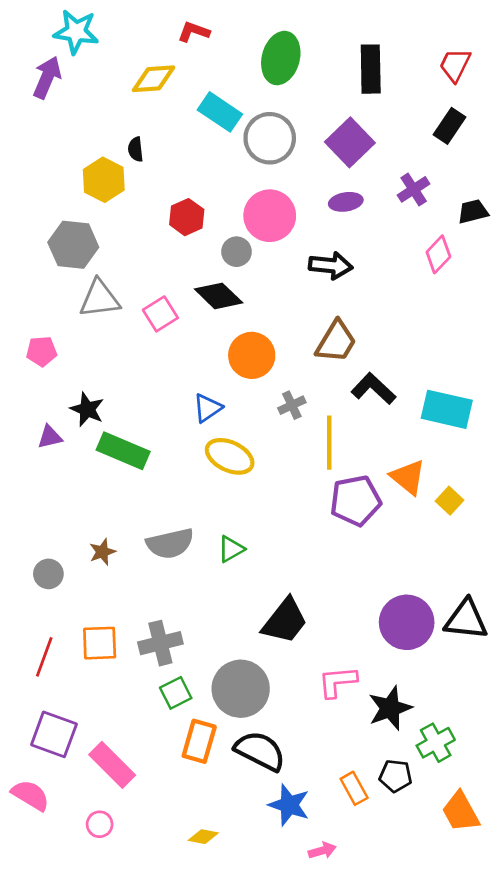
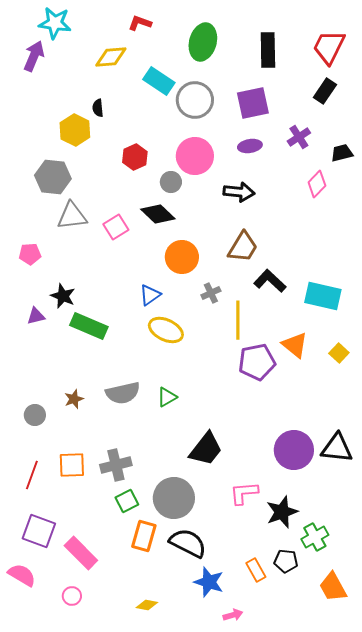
red trapezoid: (455, 65) -> (329, 47), size x1.4
purple square: (350, 142) -> (253, 103), turned 32
yellow square: (450, 501) -> (339, 353), moved

